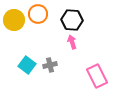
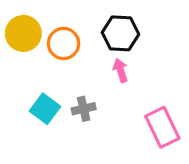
orange circle: (38, 14) -> (64, 43), moved

